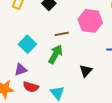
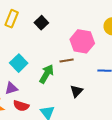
brown line: (62, 34) -> (67, 60), moved

